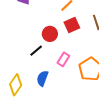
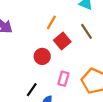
black line: (36, 51) -> (32, 90), moved

